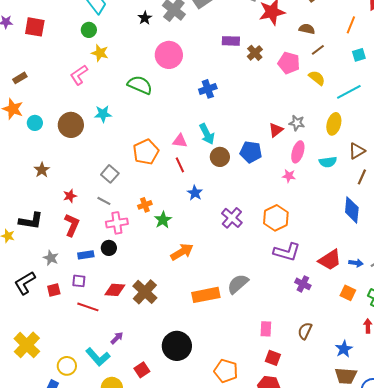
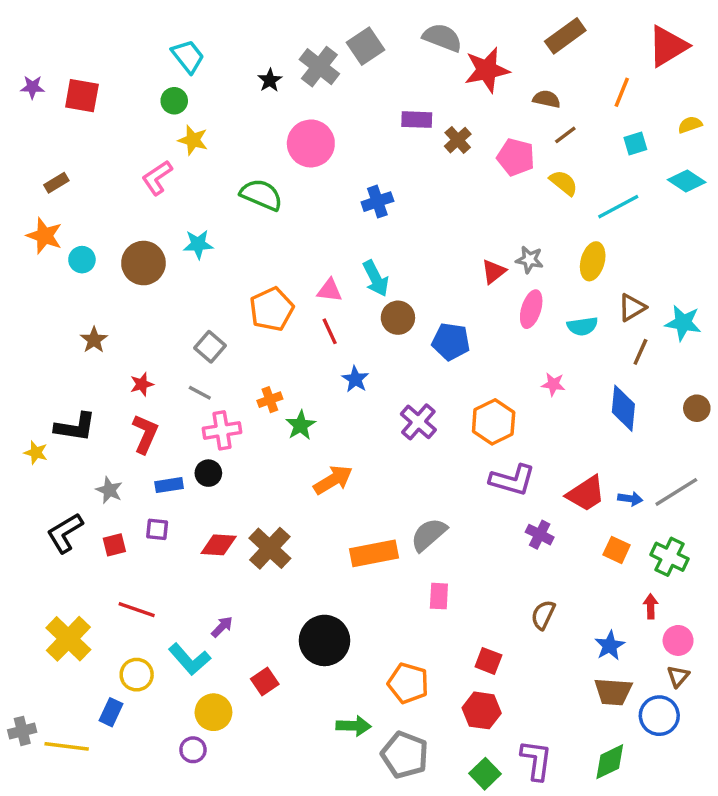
blue pentagon: (251, 152) -> (451, 342), moved
pink star: (289, 176) -> (553, 384), moved
red line: (88, 307) -> (137, 610), moved
pink rectangle: (266, 329) -> (439, 596), moved

